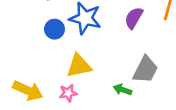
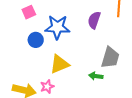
pink star: (68, 93) -> (47, 87), moved

